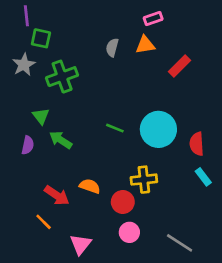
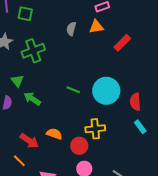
green square: (41, 38) -> (25, 14), moved

